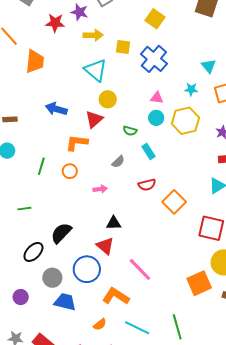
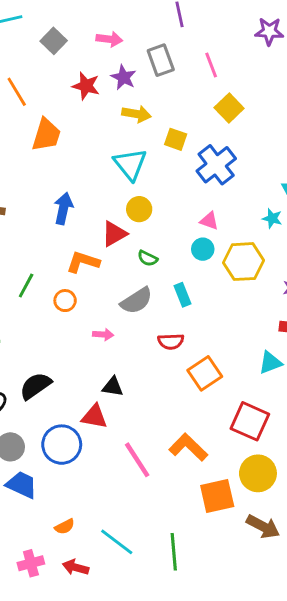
cyan star: (191, 89) -> (272, 218), moved
blue arrow: (56, 109) -> (63, 208), turned 75
green semicircle: (130, 131) -> (148, 258), moved
gray semicircle: (118, 162) -> (137, 301), size x1.6
red triangle: (105, 246) -> (94, 417), turned -42
orange L-shape: (116, 296) -> (188, 447), moved

